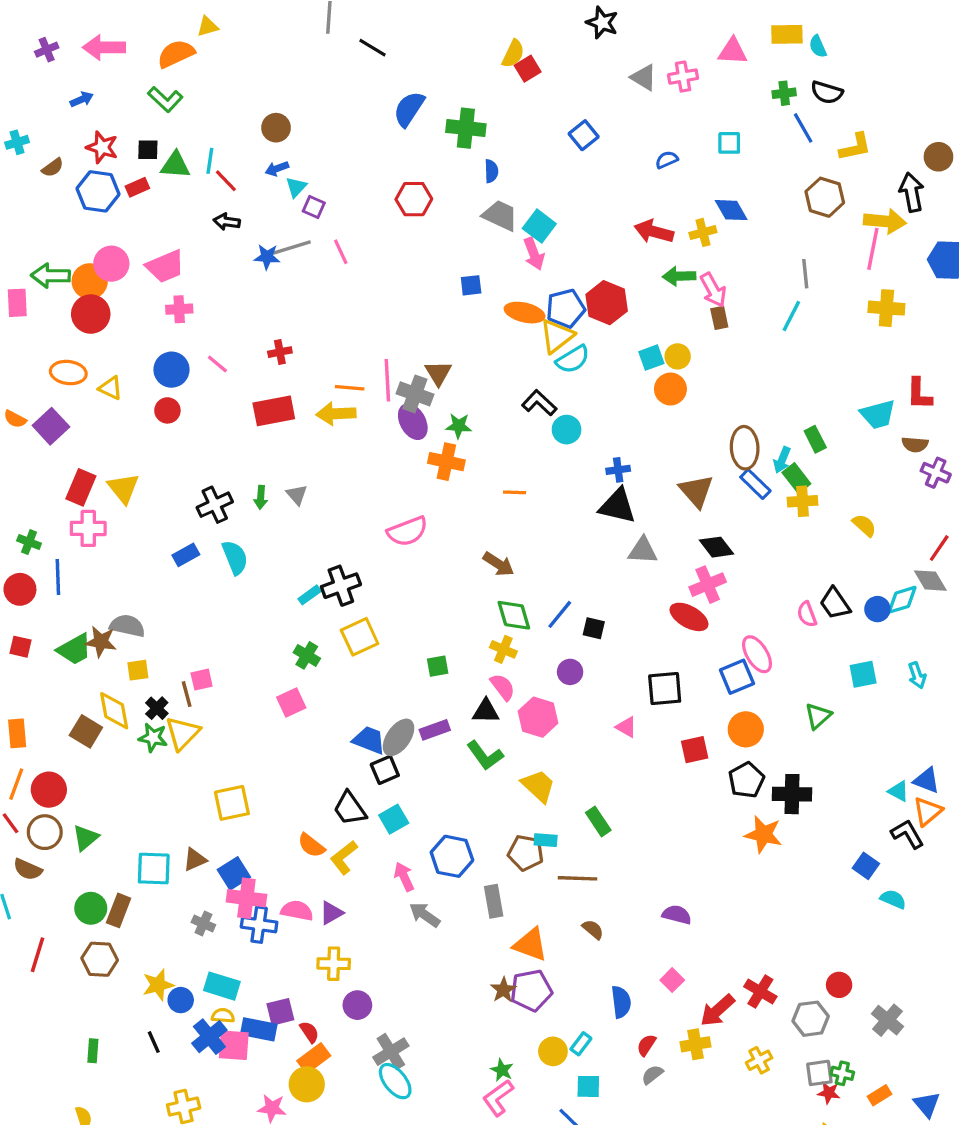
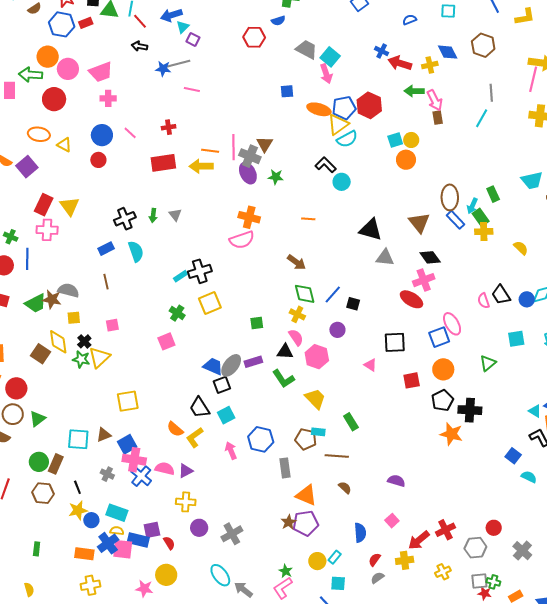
blue arrow: (277, 169) -> (171, 15), size x1.5
blue semicircle: (491, 171) -> (278, 21), moved, turned 72
brown hexagon: (825, 197) -> (483, 45), moved
pink line: (341, 252) -> (192, 90), moved, turned -56
orange circle: (90, 281) -> (48, 57), moved
orange cross: (446, 462) -> (249, 217), moved
blue cross: (618, 470) -> (382, 51), moved, turned 32
brown line: (187, 694) -> (106, 282), moved
gray arrow: (425, 915) -> (243, 590), moved
blue cross: (259, 925) -> (141, 476), turned 30
red cross: (760, 992) -> (445, 530), turned 30
black line: (154, 1042) -> (77, 487), moved
gray cross: (391, 1052) -> (232, 534), moved
orange rectangle: (314, 1058) -> (84, 554), moved, turned 42

